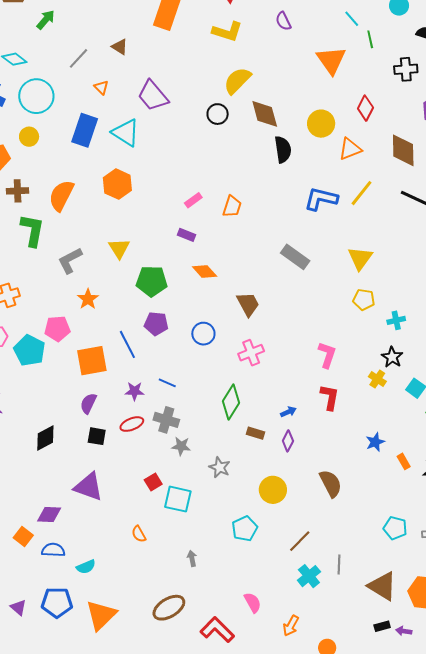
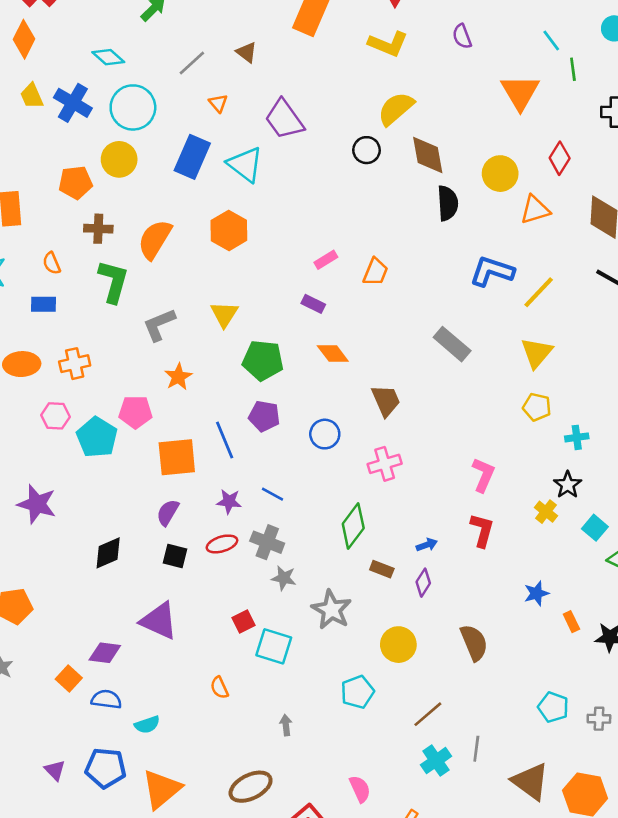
yellow circle: (29, 137) -> (119, 159), size x1.4
yellow line: (362, 193) -> (539, 292), moved
gray star: (220, 467) -> (331, 610), size x1.4

